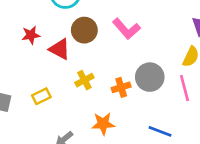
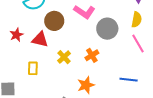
gray circle: (150, 77) -> (107, 29), moved
yellow rectangle: (41, 96) -> (33, 68), moved, turned -48

